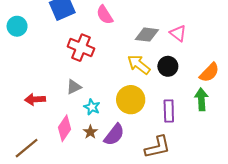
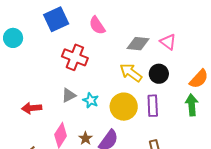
cyan star: (92, 107) -> (91, 100), moved
purple rectangle: (169, 111) -> (153, 106), moved

